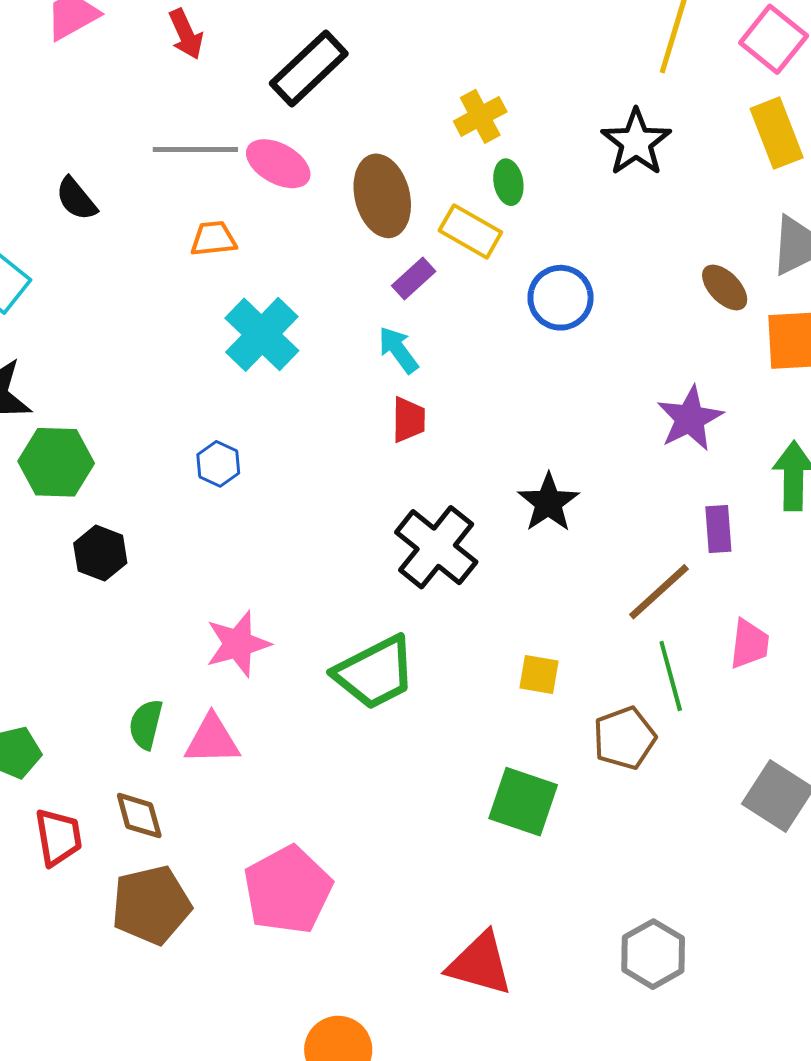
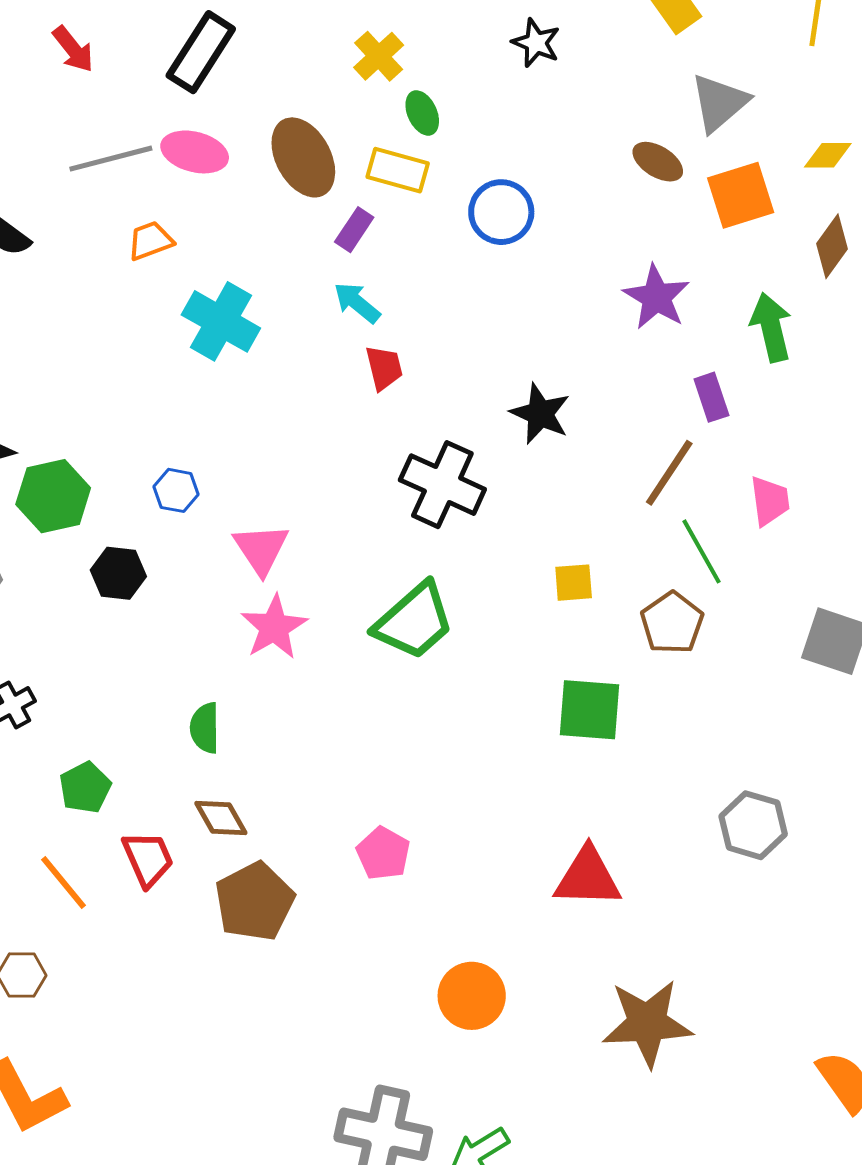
black star: (636, 142) -> (536, 43), size x0.7
blue hexagon: (218, 464) -> (176, 490), moved
pink triangle: (212, 740) -> (261, 549), moved, turned -48
pink pentagon: (288, 890) -> (383, 853), size x0.6

